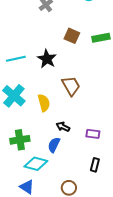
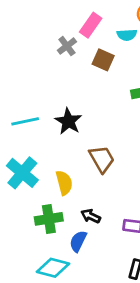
brown square: (72, 36) -> (103, 60), moved
green cross: (20, 140) -> (49, 219), moved

